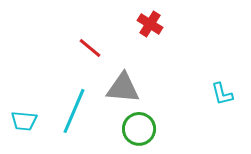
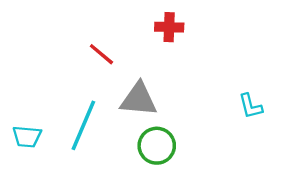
red cross: (150, 24) -> (169, 27), turned -30

